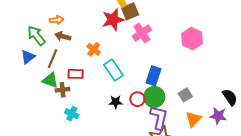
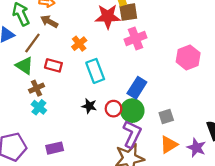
brown cross: (63, 90) -> (37, 88), moved, turned -32

